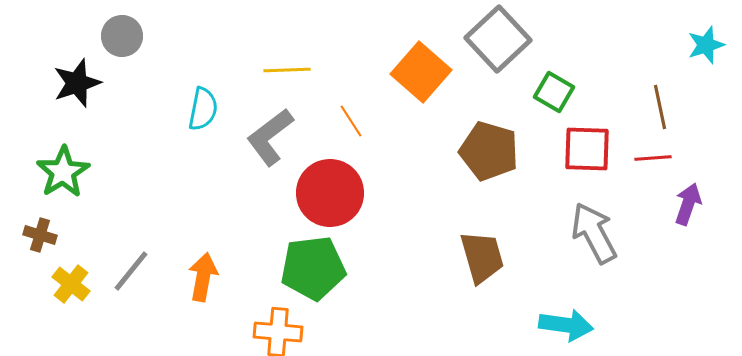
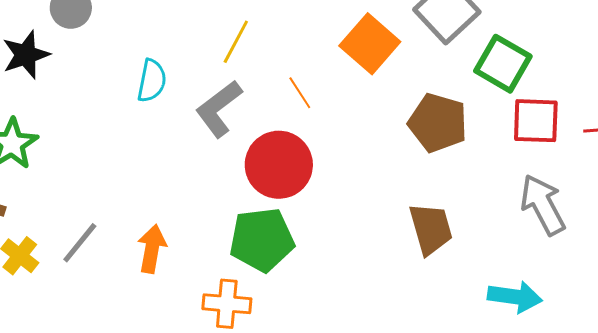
yellow line: (287, 70) -> (236, 42), turned -60
green square: (554, 92) -> (503, 64), size x1.4

